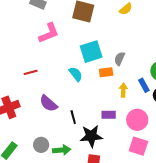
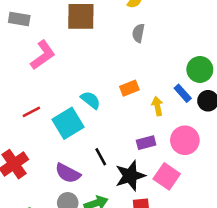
cyan square: (91, 52) -> (68, 123), moved
gray semicircle: (120, 59) -> (138, 33), moved
purple semicircle: (48, 103) -> (68, 173), moved
pink square: (138, 146) -> (167, 176), moved, turned 30

